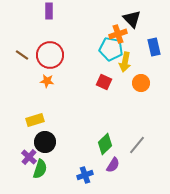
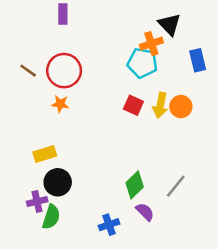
yellow arrow: (125, 62) -> (160, 105), moved
purple cross: (29, 157) -> (37, 202), turned 35
purple semicircle: (113, 165) -> (145, 212), turned -77

